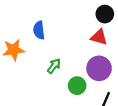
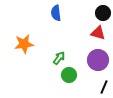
blue semicircle: (39, 30) -> (56, 13), moved
green circle: (77, 86) -> (69, 75), moved

